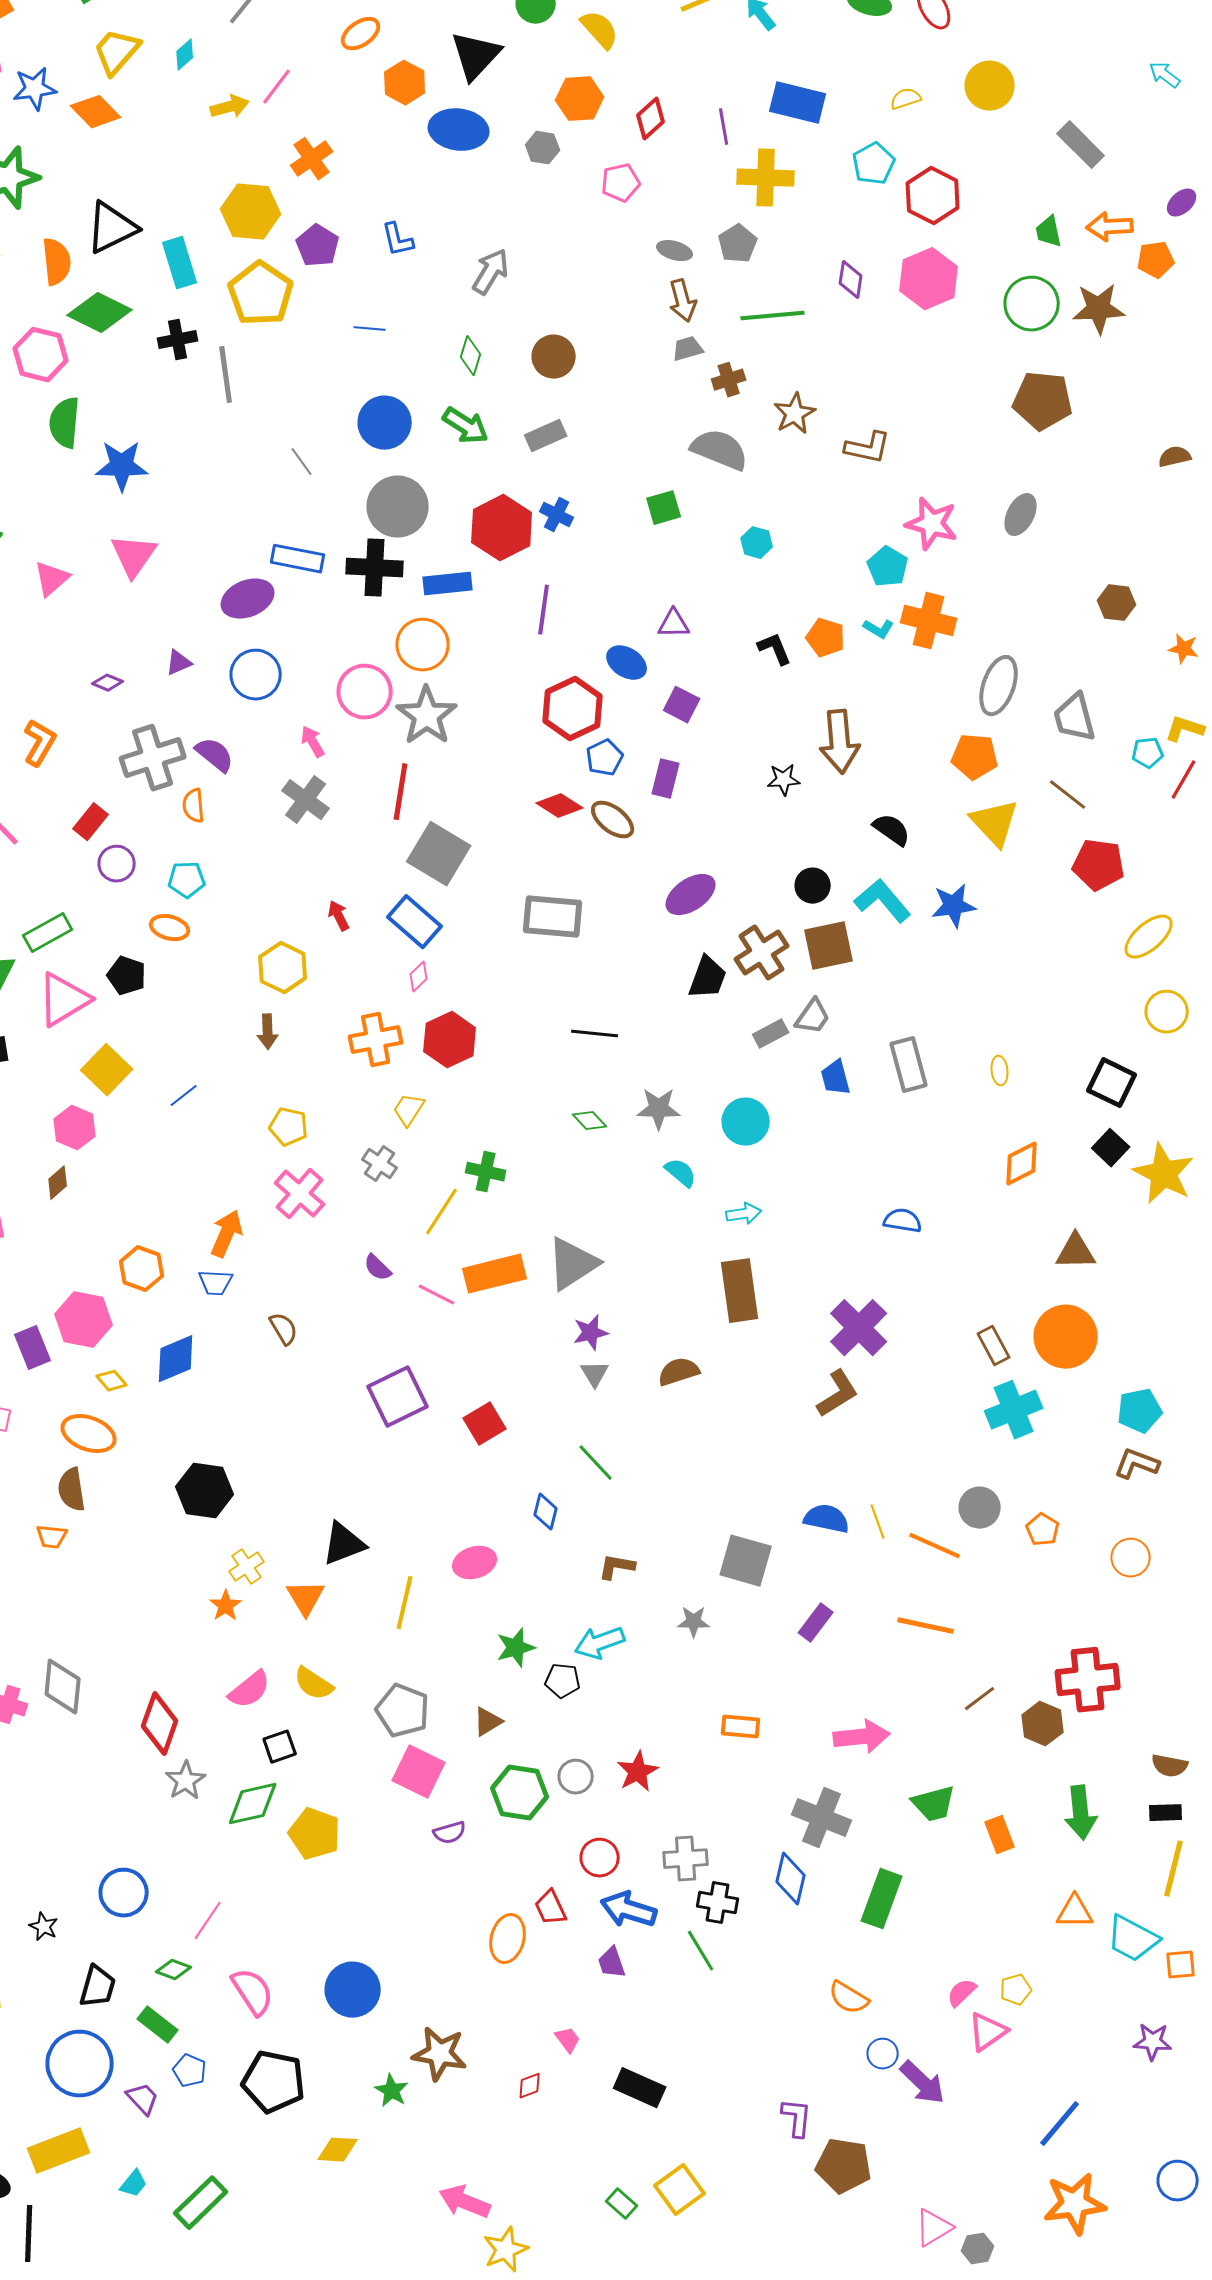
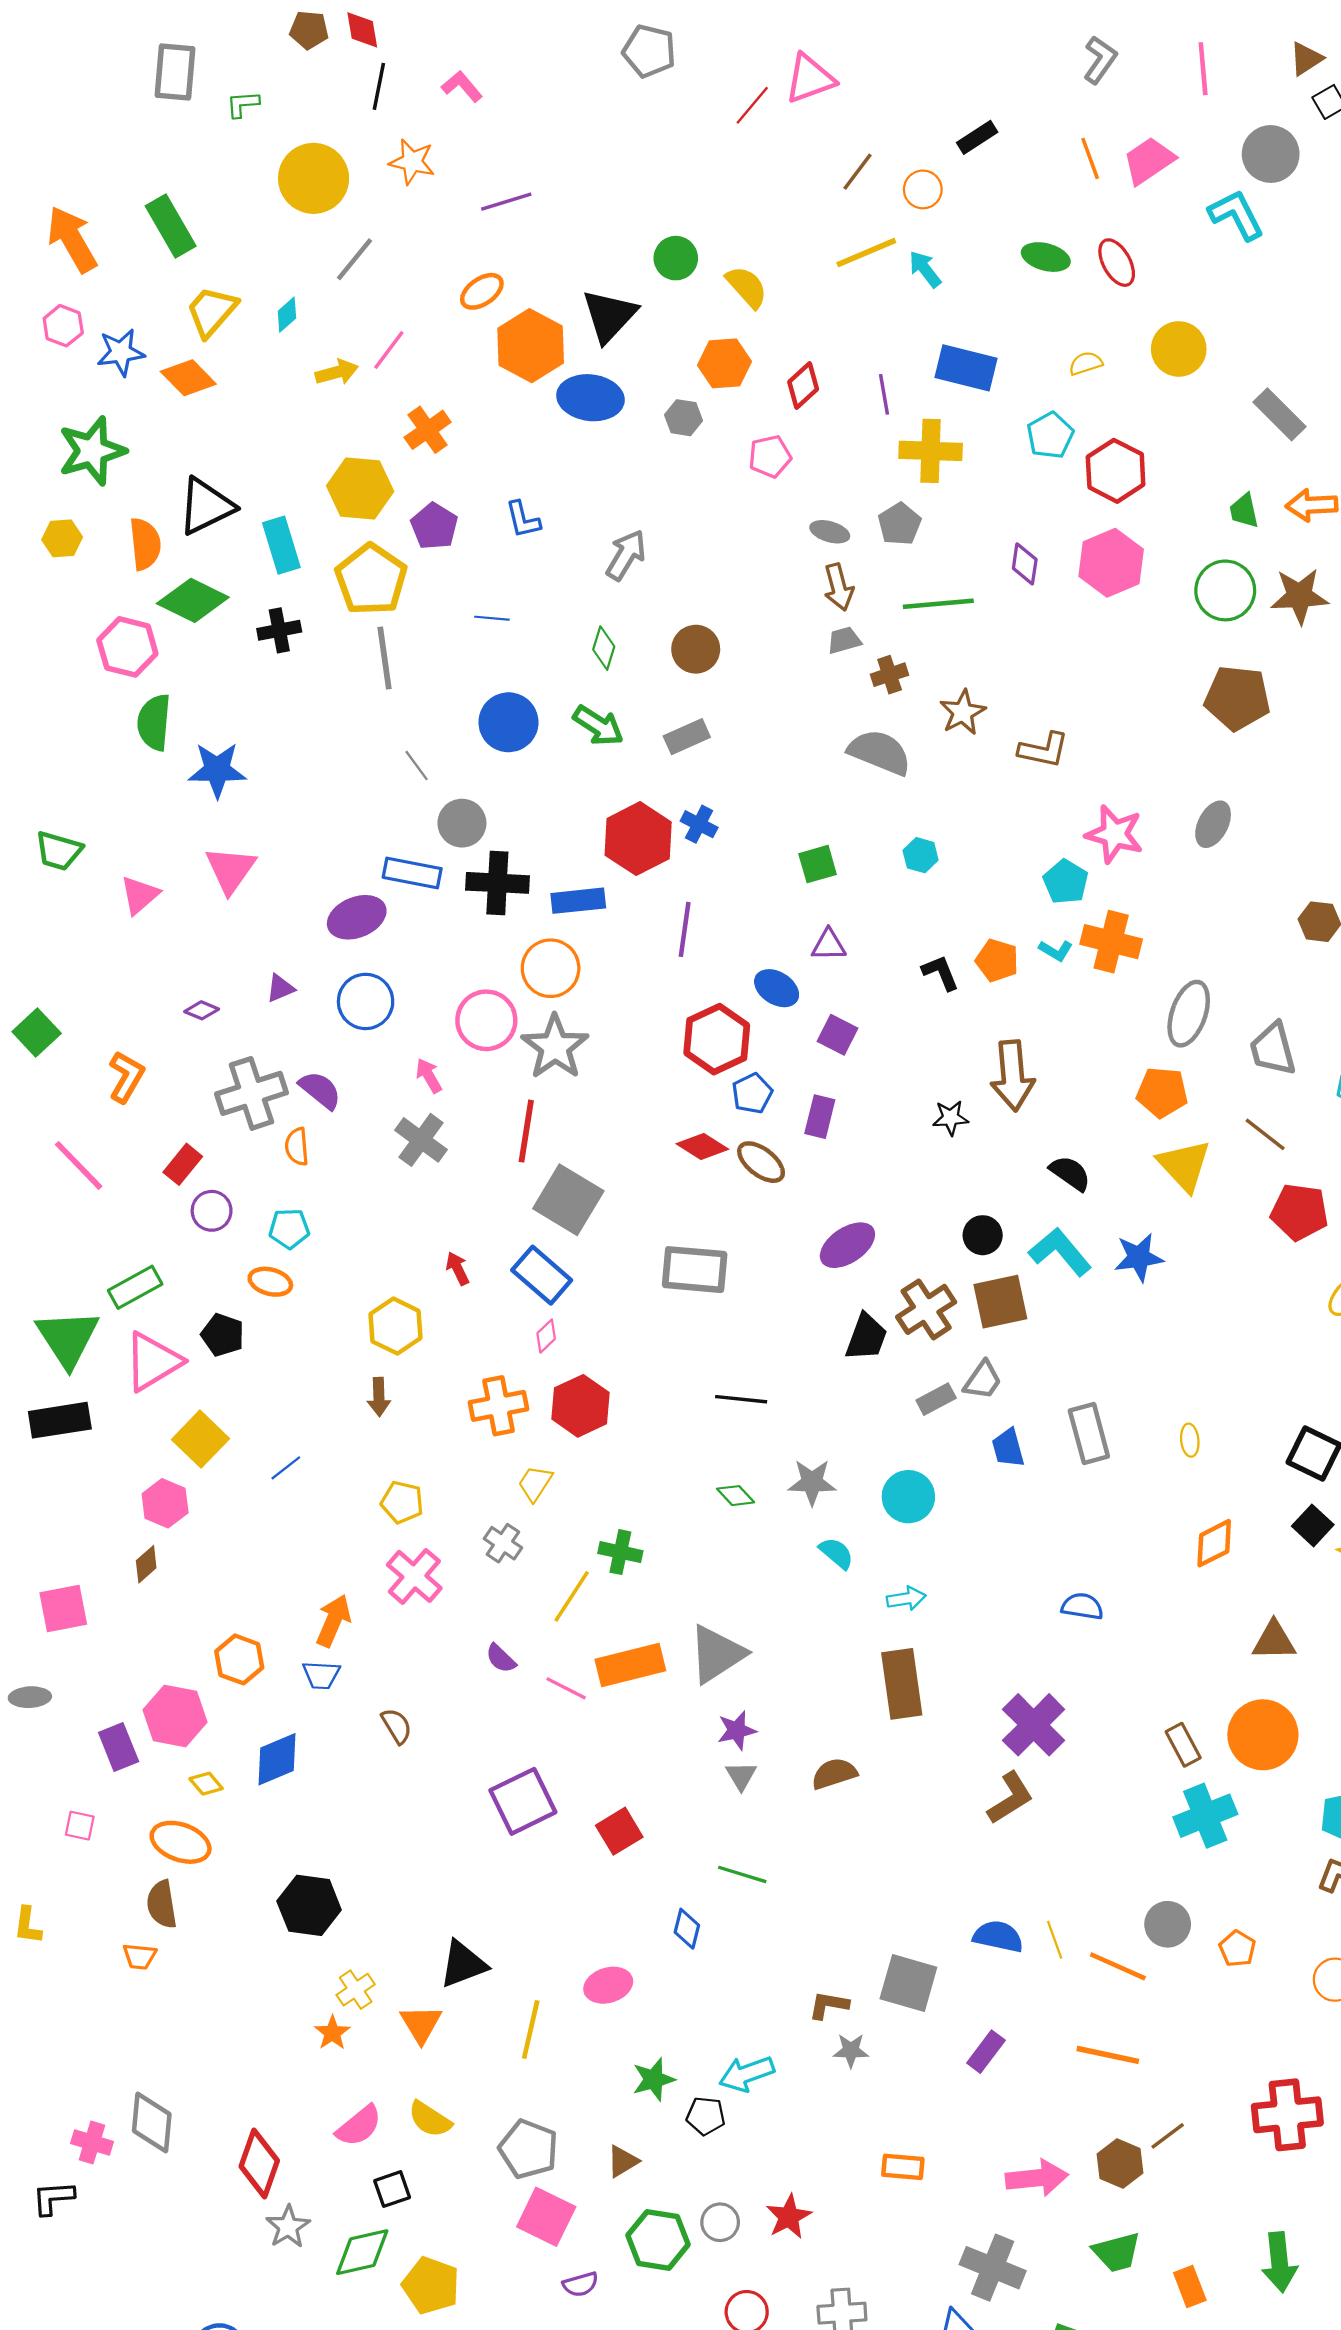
orange hexagon: (405, 83) -> (531, 346), size x1.5
gray line: (226, 375) -> (384, 658), moved
gray circle: (398, 507) -> (462, 823), moved, size x0.7
green square: (664, 508) -> (818, 864), moved
green line: (596, 1463) -> (742, 1874), turned -30
brown L-shape: (617, 1567) -> (829, 2005), moved
brown hexagon: (1043, 1724) -> (1120, 2164), moved

